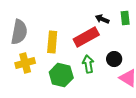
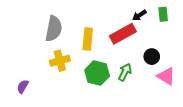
black arrow: (102, 19) -> (139, 15), turned -56
green arrow: (88, 64) -> (125, 72), moved, turned 36

